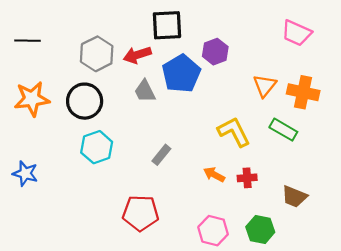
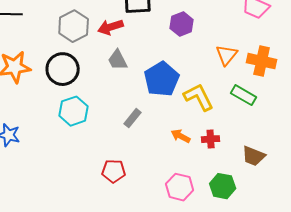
blue pentagon: (181, 74) -> (162, 79), moved
red pentagon: (141, 213) -> (114, 171), size x0.7

